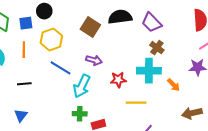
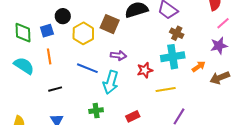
yellow hexagon: (51, 39) -> (83, 33), moved
orange arrow: (174, 85) -> (199, 66), turned -72
brown arrow: (192, 113) -> (220, 78), moved
green cross: (80, 114) -> (96, 111), moved

